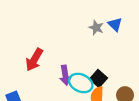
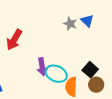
red arrow: (34, 60) -> (14, 40), moved
black square: (98, 79) -> (90, 70), moved

